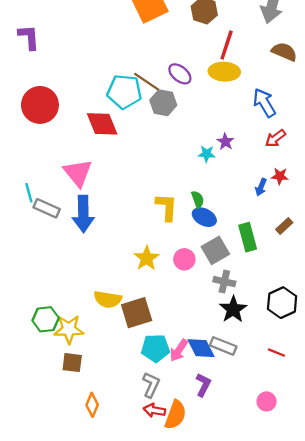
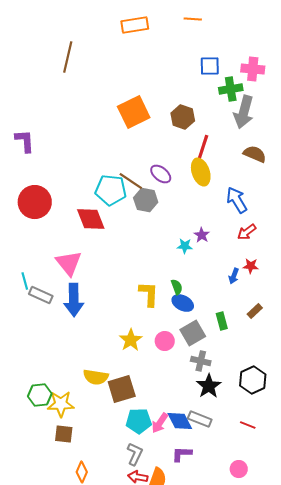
yellow ellipse: (224, 72) -> (201, 172), turned 68
green rectangle: (248, 237) -> (222, 321), size x0.7
purple L-shape: (203, 385) -> (182, 454), turned -115

